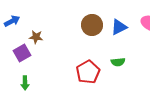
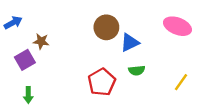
blue triangle: (119, 27) -> (130, 42), moved

